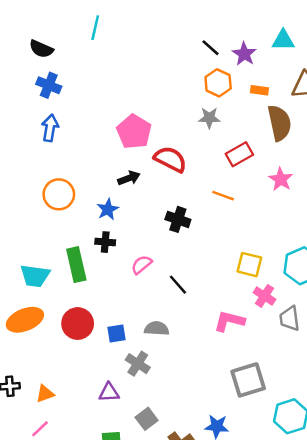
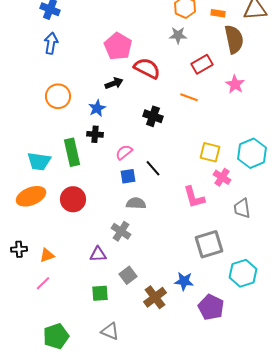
gray trapezoid: (290, 318) -> (242, 208), moved
pink L-shape: (229, 321) -> (194, 197), turned -120
blue square: (116, 334) -> (128, 176), moved

